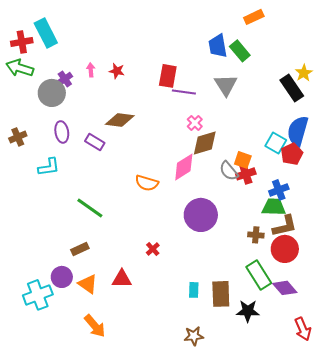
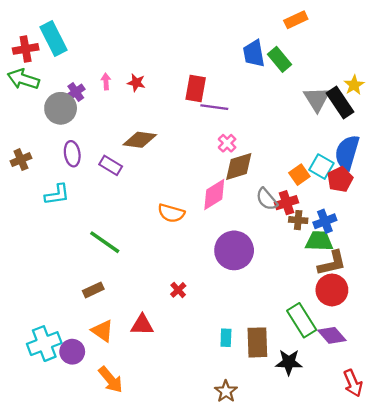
gray triangle: (226, 85) -> (317, 99), moved
orange square: (243, 160) -> (299, 175), moved, turned 36
brown cross: (256, 235) -> (298, 220), moved
purple circle: (62, 277) -> (72, 352), moved
brown star: (194, 336) -> (226, 391), turned -30

